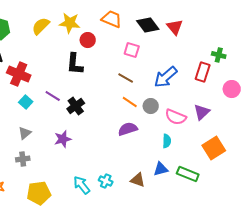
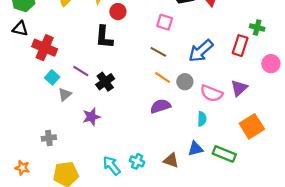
gray triangle: (25, 133) -> (65, 94), moved

